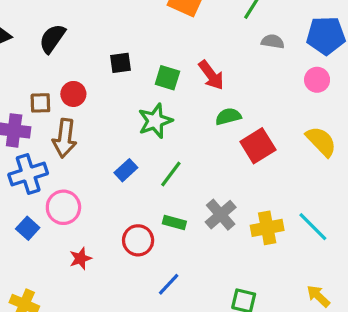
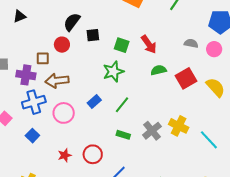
black semicircle: (52, 39) -> (72, 22), moved
gray semicircle: (273, 42) -> (191, 43), moved
red circle: (73, 94) -> (62, 45), moved
brown arrow: (65, 138) -> (57, 81), turned 75
red square: (258, 146) -> (186, 78), moved
pink circle: (63, 207) -> (64, 113), moved
yellow cross: (267, 228) -> (179, 126), moved, turned 36
red circle: (138, 240) -> (93, 154), moved

